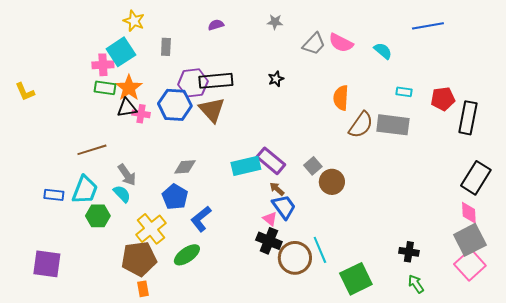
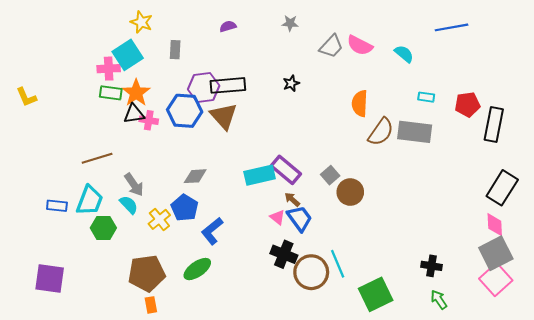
pink triangle: (270, 219) -> (277, 217), moved
yellow cross: (151, 229) -> (159, 219), moved, size x0.7

